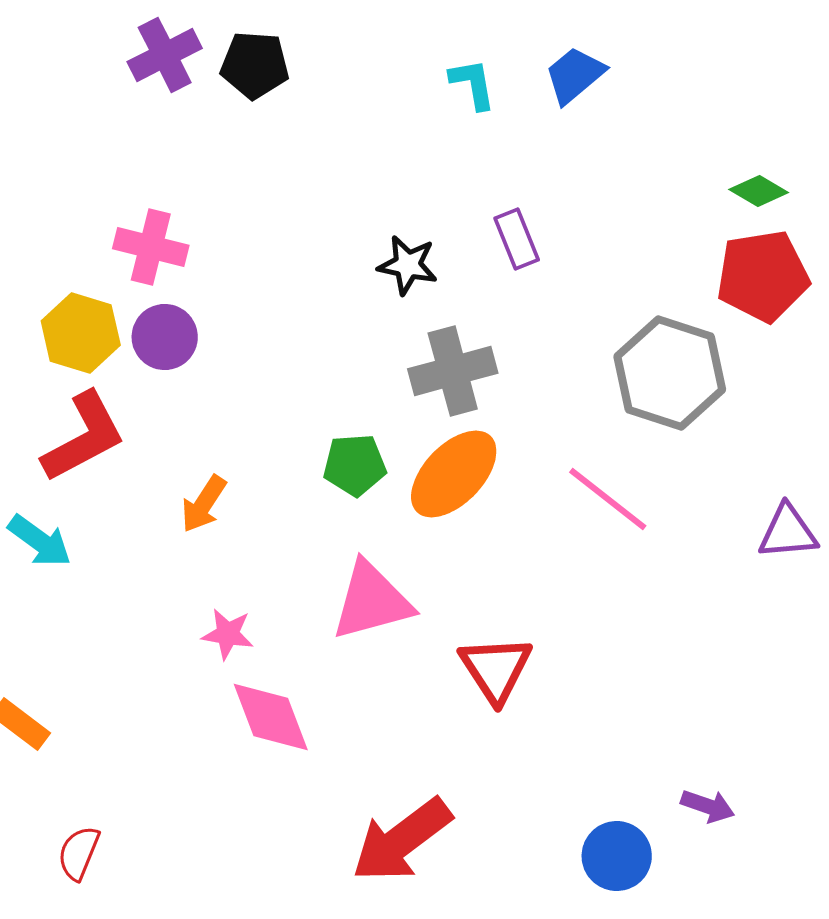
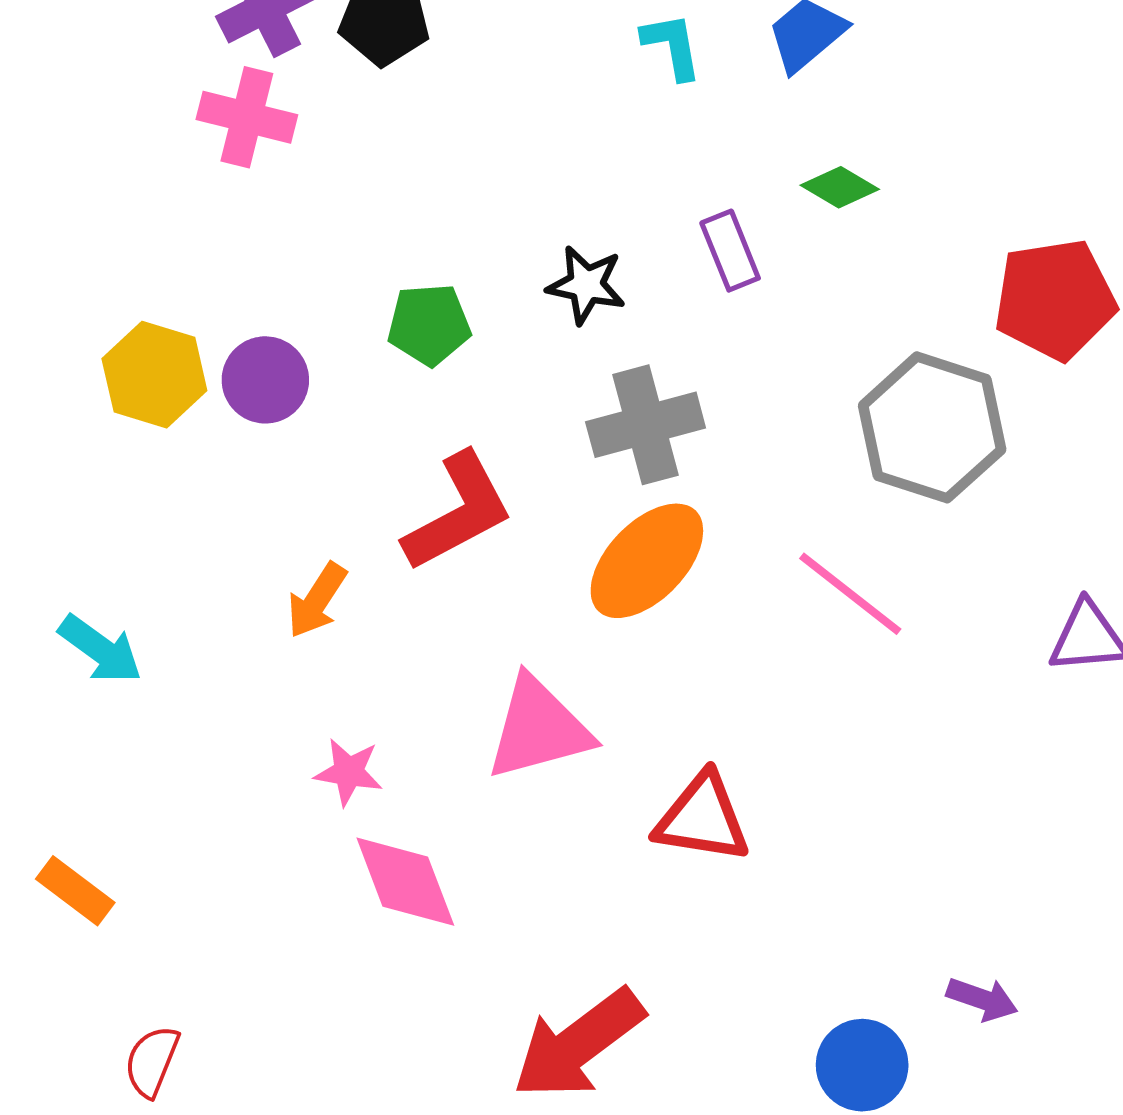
green diamond: (759, 191) -> (840, 187), moved
pink cross: (151, 247) -> (247, 117), moved
red L-shape: (84, 437) -> (458, 512), moved
green pentagon: (355, 465) -> (429, 324), moved
red triangle: (496, 669) -> (702, 818), turned -48

